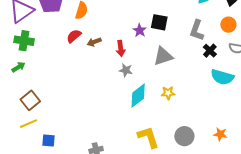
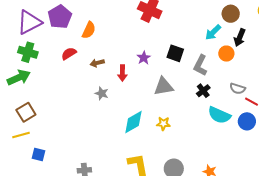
black square: (159, 22) -> (175, 53), moved
orange circle: (228, 25) -> (226, 54), moved
red semicircle: (74, 36) -> (69, 54), moved
black cross: (210, 51) -> (203, 91), moved
green arrow: (18, 67) -> (19, 78), size x1.6
gray star: (126, 70) -> (102, 93), moved

